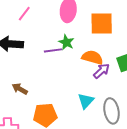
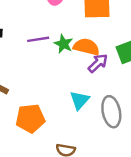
green star: (66, 42) -> (63, 44), moved

